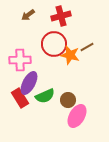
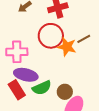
purple ellipse: (29, 83) -> (26, 75), turned 75

